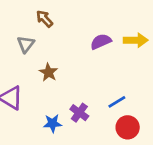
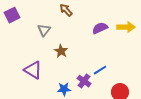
brown arrow: (44, 19) -> (66, 10), moved
blue line: (117, 102) -> (100, 70), moved

